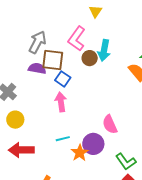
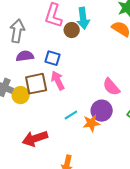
brown square: (53, 60) -> (36, 84), moved
yellow circle: (15, 120) -> (21, 95), moved
orange star: (80, 153) -> (91, 123), turned -30

